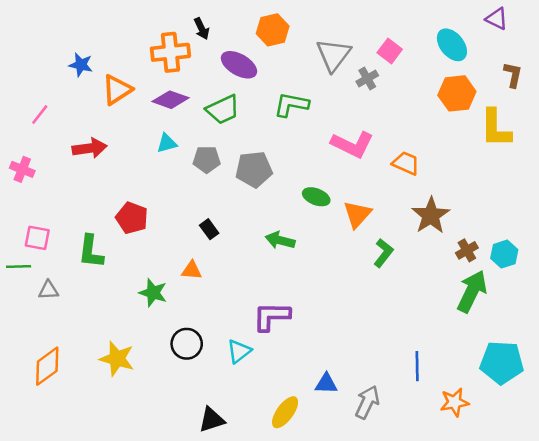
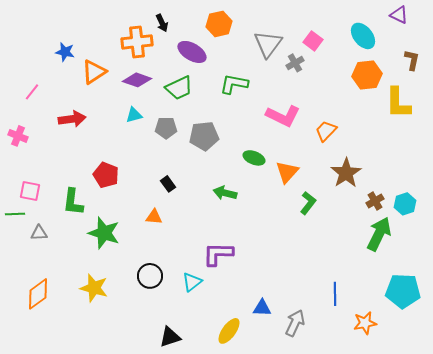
orange trapezoid: (406, 163) -> (326, 131), turned -70
green star: (153, 293) -> (104, 233), moved, size x1.4

